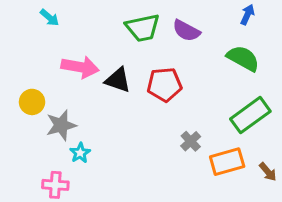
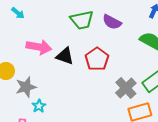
red pentagon: (164, 84) -> (97, 59), turned -30
gray cross: (191, 141) -> (126, 88), moved, size x1.5

